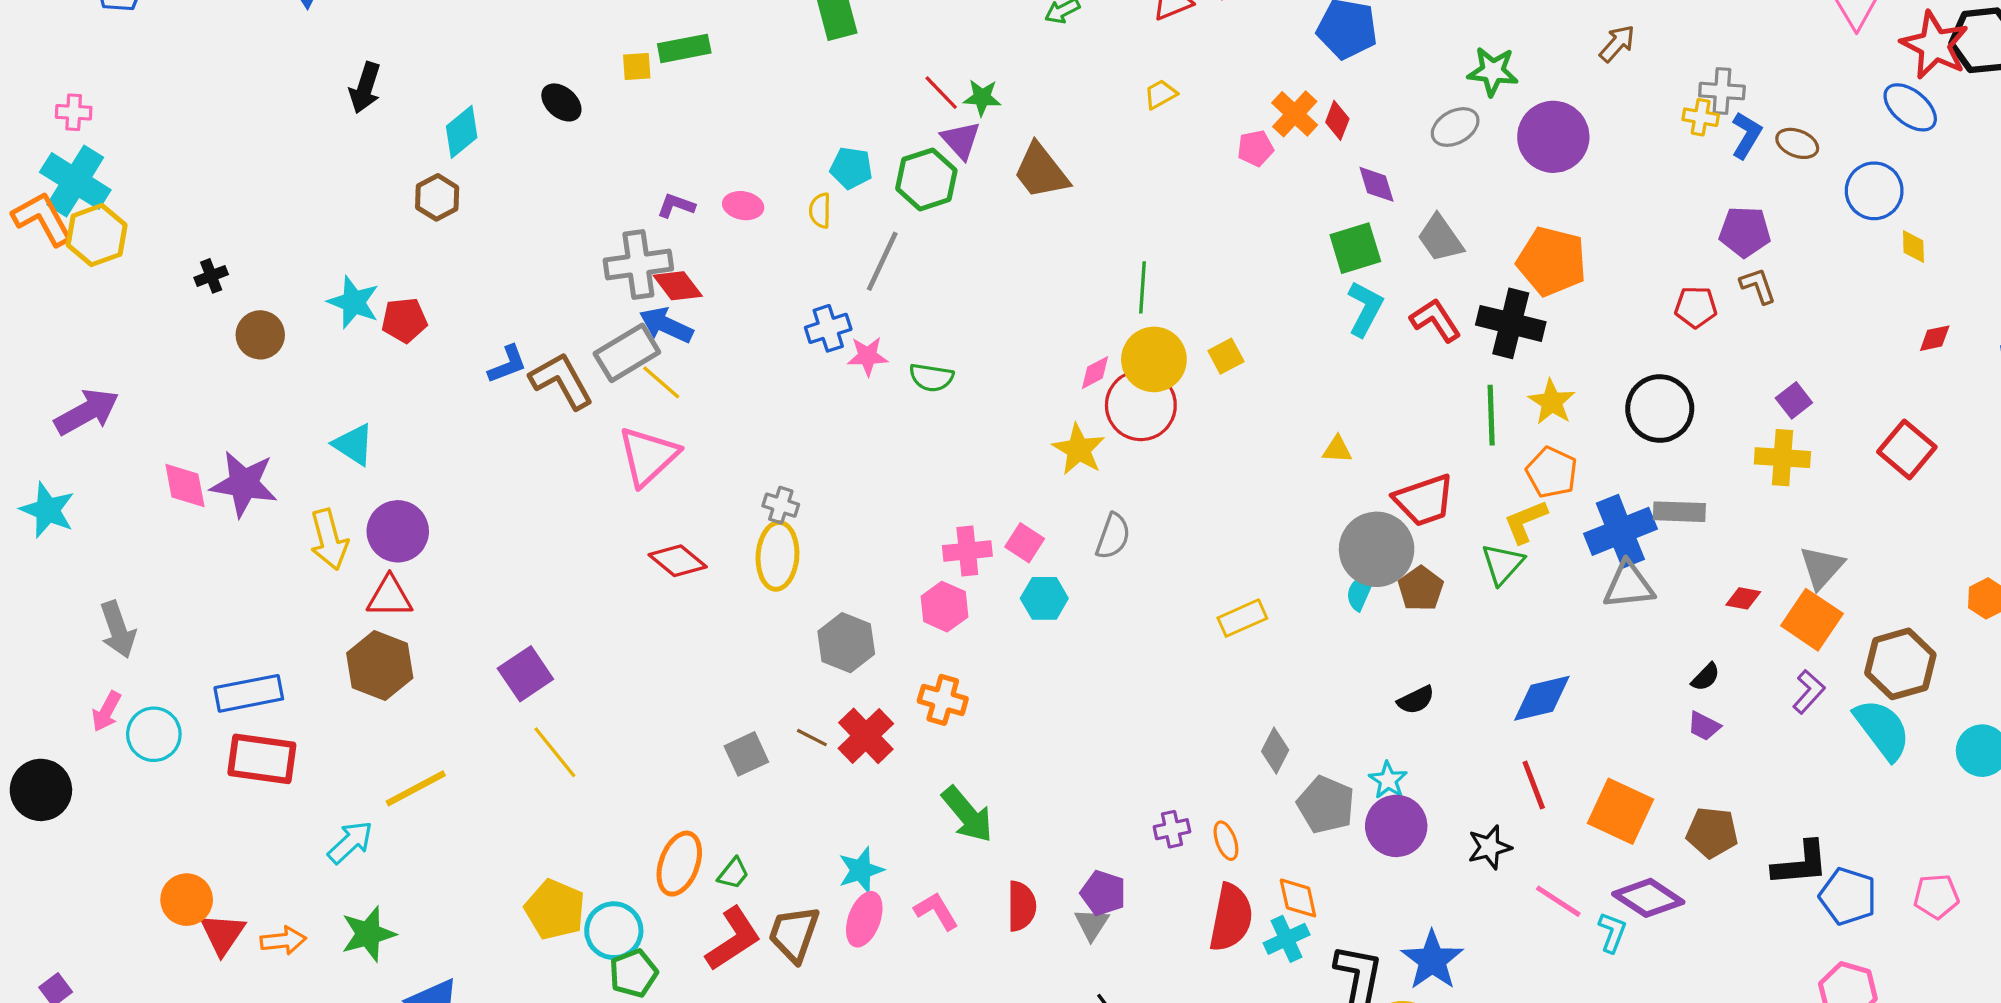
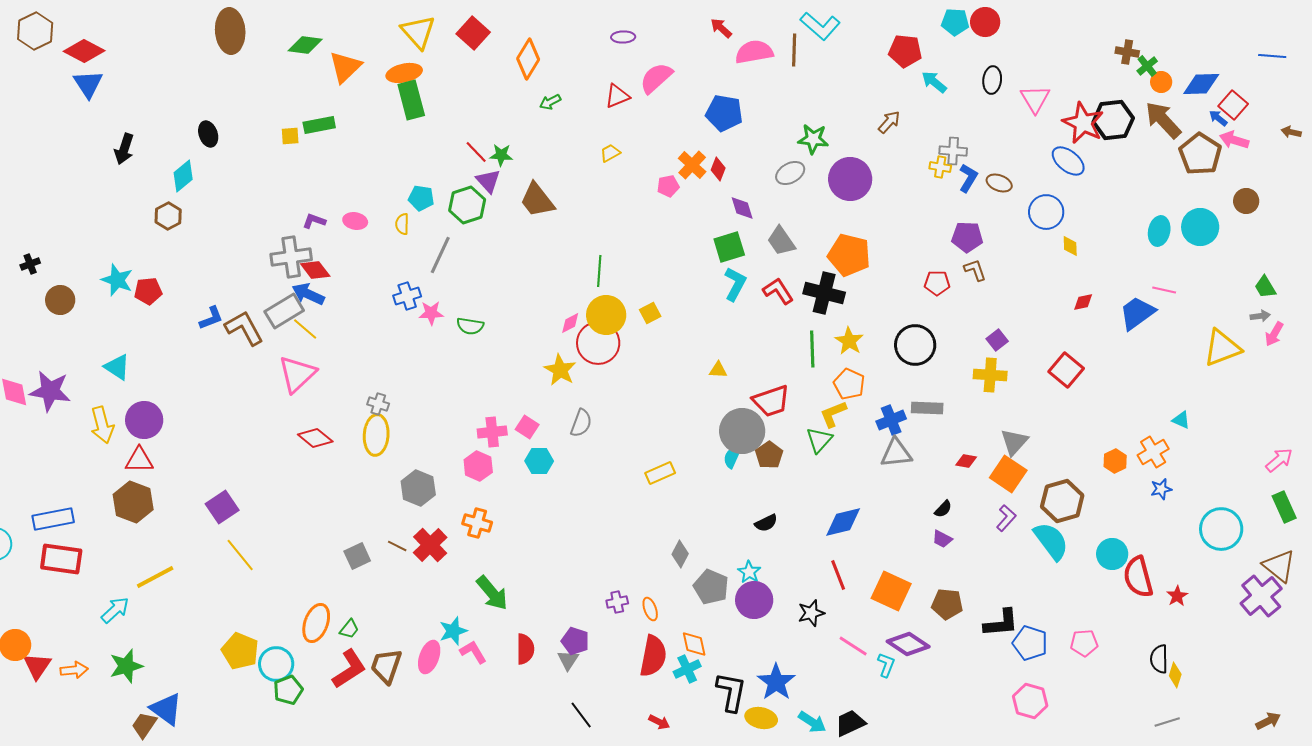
black ellipse: (561, 102) -> (208, 134), moved, turned 30
blue cross: (1620, 531) -> (891, 420), size x0.7
cyan star: (861, 870) -> (453, 631), moved

